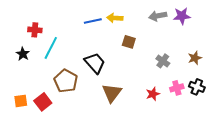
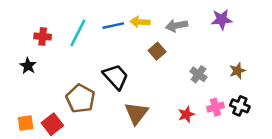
gray arrow: (158, 16) -> (177, 26), moved
brown square: (129, 42) -> (157, 51), turned 32
cyan line: (51, 48) -> (78, 33), moved

